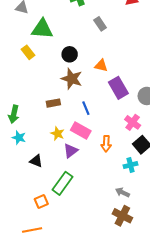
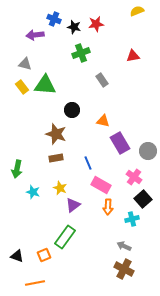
yellow rectangle: (28, 52) -> (22, 87), moved
brown star: (72, 79) -> (56, 134), moved
pink rectangle: (81, 130) -> (101, 185), moved
cyan star: (19, 138) -> (33, 192), moved
orange arrow: (106, 144) -> (108, 207), moved
black triangle: (36, 161) -> (17, 256), moved

